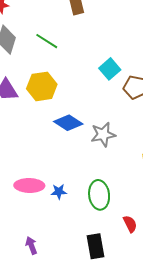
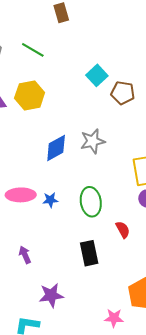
blue diamond: (68, 123) -> (56, 148), moved, turned -60

